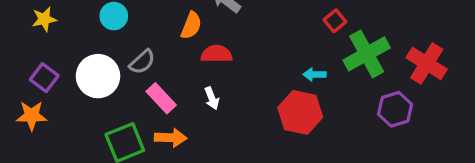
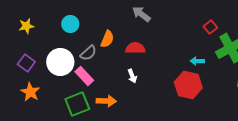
orange semicircle: (191, 26) -> (107, 39), moved
pink rectangle: (161, 98) -> (84, 76), moved
orange star: (32, 116) -> (30, 92), moved, turned 30

